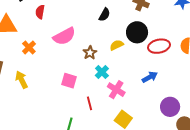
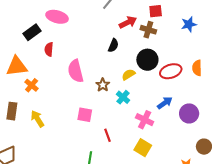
pink semicircle: (64, 36) -> (76, 71), turned 110
orange cross: (29, 47) -> (32, 85), moved
cyan cross: (102, 72) -> (123, 97), moved
pink cross: (116, 90) -> (145, 120), moved
purple circle: (170, 107) -> (189, 113), moved

